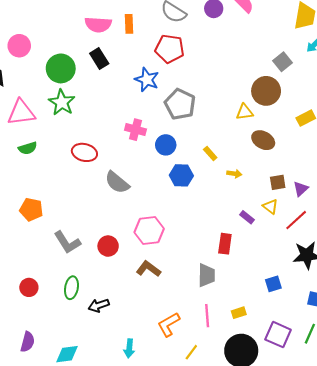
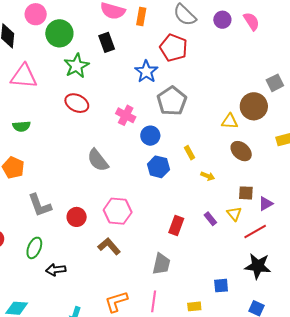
green circle: (61, 68) -> (59, 33), moved
green star: (62, 102) -> (76, 66), moved
green semicircle: (28, 148) -> (21, 126), moved
red ellipse: (84, 152) -> (77, 103), moved
red rectangle: (225, 244) -> (176, 226), moved
yellow rectangle: (239, 313) -> (194, 306), moved

